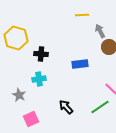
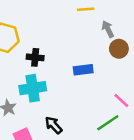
cyan cross: (39, 79) -> (33, 88), size x1.5
black arrow: (66, 107) -> (54, 125), moved

